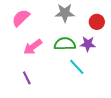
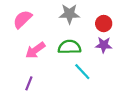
purple star: (88, 44) -> (104, 45), moved
purple line: (27, 78) -> (29, 83), turned 48

